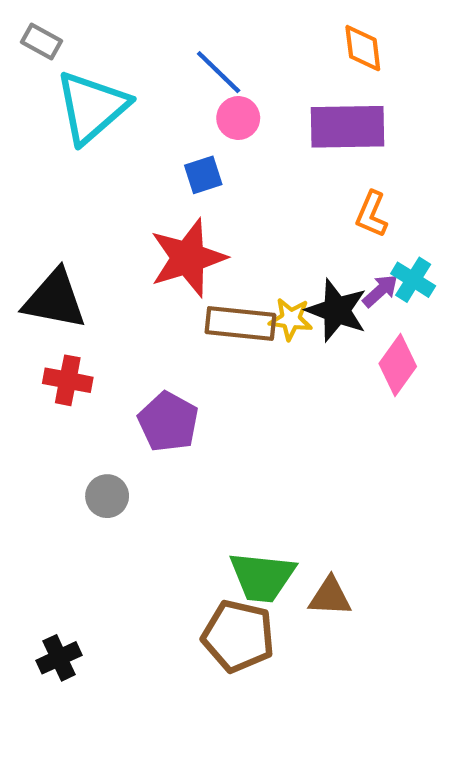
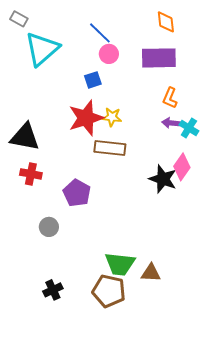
purple arrow: (380, 291) -> (171, 123), moved, turned -132
black star: (337, 310) -> (163, 179), moved
yellow star: (291, 319) -> (112, 117), moved
black cross: (59, 658) -> (53, 290), moved

